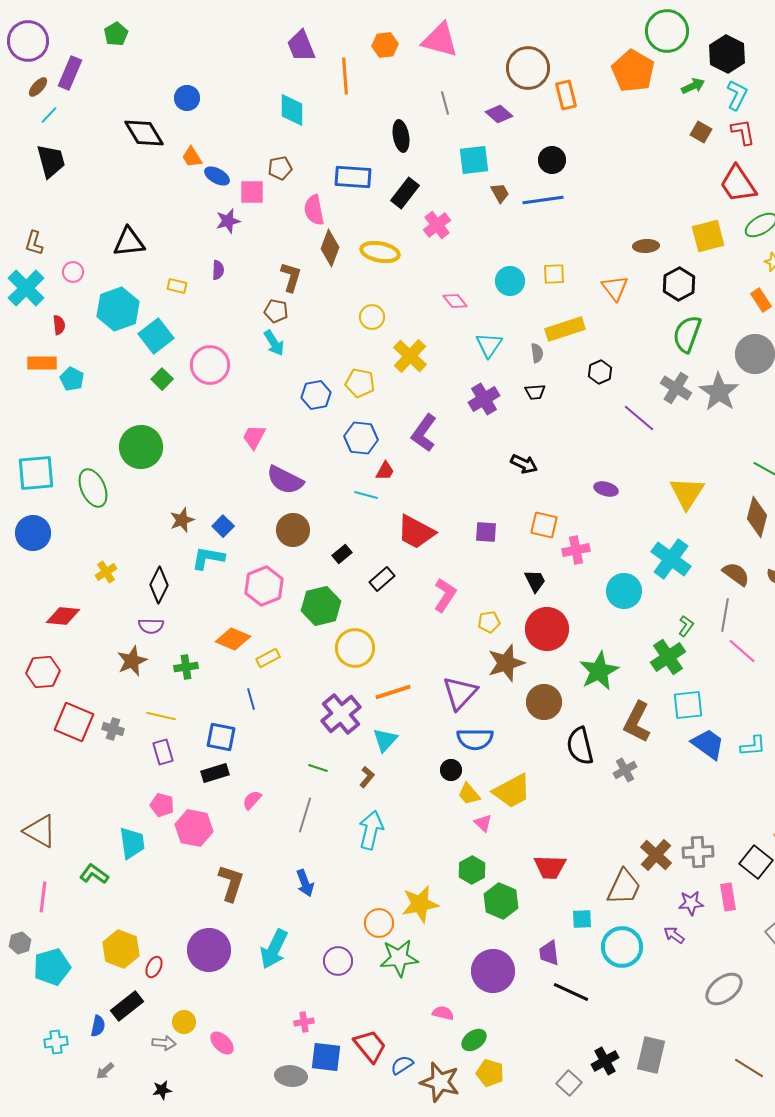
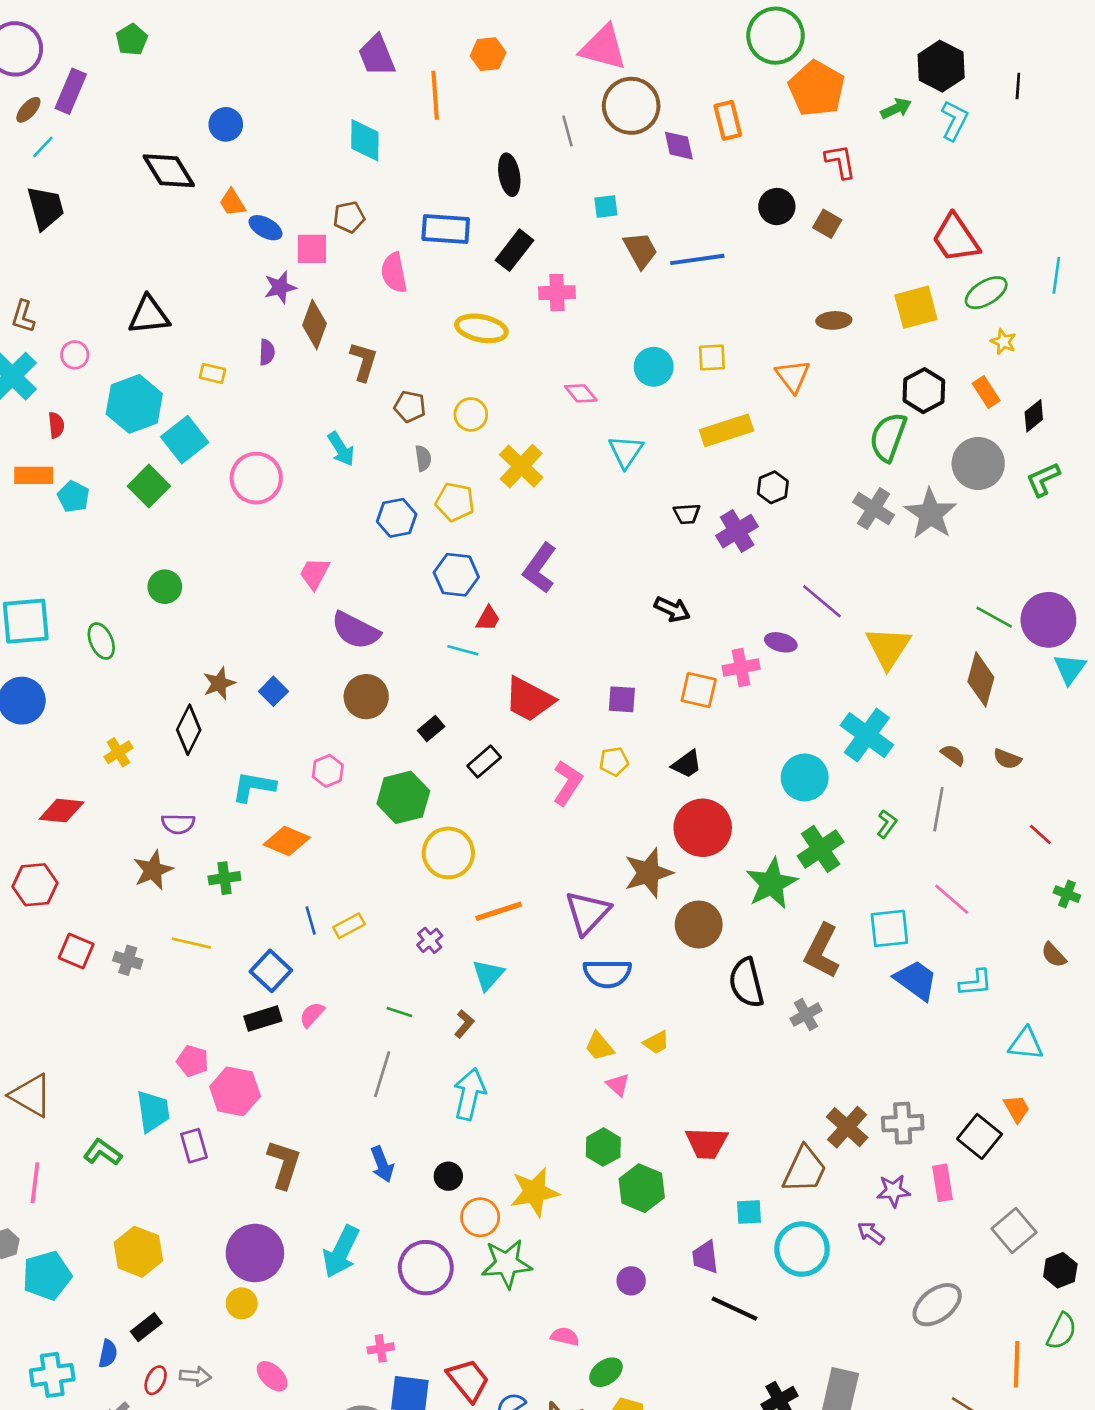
green circle: (667, 31) -> (776, 36), moved
pink triangle: (440, 40) -> (603, 48), moved
brown circle: (528, 68) -> (631, 106), moved
purple diamond: (499, 114) -> (679, 146), moved, turned 36
brown square: (701, 132) -> (827, 224), moved
red L-shape: (743, 132) -> (840, 161), moved
cyan square: (474, 160) -> (606, 207), size x0.6
black circle: (552, 160) -> (777, 207), moved
brown trapezoid: (500, 193) -> (640, 250), size x1.4
pink cross: (437, 225) -> (557, 293), turned 36
brown diamond: (330, 248) -> (315, 324), moved
black hexagon: (679, 284) -> (924, 391), moved
brown pentagon: (276, 311) -> (410, 407), moved
gray semicircle: (537, 353) -> (423, 458), moved
green square: (162, 379) -> (149, 486), moved, size x1.4
purple cross: (484, 399) -> (737, 531), moved
purple line: (639, 418) -> (822, 601), moved
green circle: (141, 447) -> (165, 587), size x0.6
green ellipse: (93, 488) -> (101, 641), size x0.7
pink cross: (576, 550) -> (741, 667), moved
cyan L-shape: (208, 558) -> (254, 787), moved
brown semicircle: (736, 574) -> (953, 755), size x0.7
black trapezoid: (535, 581) -> (687, 764), turned 80
black diamond: (159, 585) -> (189, 730), moved
pink hexagon: (264, 586) -> (328, 771), size x0.6
yellow pentagon: (489, 622) -> (614, 762), moved
pink line: (742, 651) -> (952, 899), moved
green cross: (668, 657) -> (821, 849), moved
yellow rectangle: (268, 658) -> (349, 926), moved
purple cross: (341, 714) -> (430, 940), size x0.5
red square: (74, 722) -> (76, 951), size x0.7
blue square: (221, 737) -> (271, 971), turned 32
purple rectangle: (163, 752) -> (194, 1146), moved
black circle: (451, 770) -> (448, 1176), moved
yellow trapezoid: (512, 791) -> (656, 1042), size x0.5
pink semicircle: (252, 800) -> (312, 1015), moved
purple circle: (338, 961) -> (426, 1268), size x1.4
red ellipse: (154, 967) -> (156, 1380), moved
purple circle: (493, 971) -> (631, 1281), size x0.5
black rectangle: (127, 1006) -> (146, 1327), size x0.7
yellow circle: (184, 1022) -> (242, 1303), moved
cyan cross: (56, 1042) -> (52, 1375), size x1.4

